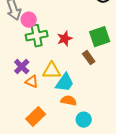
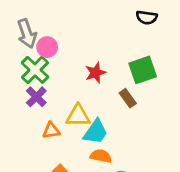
green cross: (37, 36) -> (35, 70), moved, turned -35
purple cross: (22, 67) -> (36, 97), moved
orange triangle: (32, 82) -> (51, 130), turned -32

